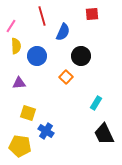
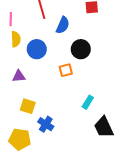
pink line: (11, 26) -> (11, 19), turned -32
orange square: (66, 77) -> (66, 70), turned 32
cyan rectangle: (96, 103) -> (88, 102), moved

